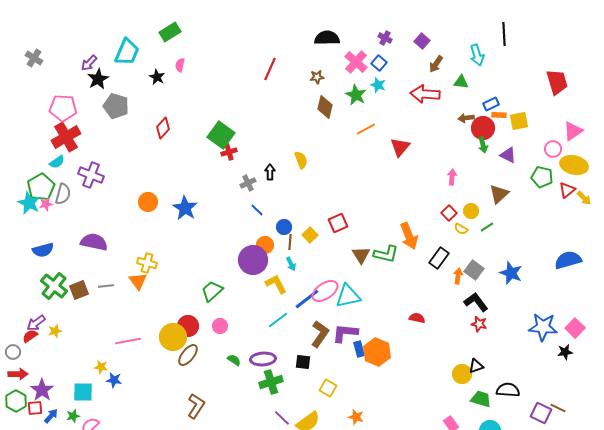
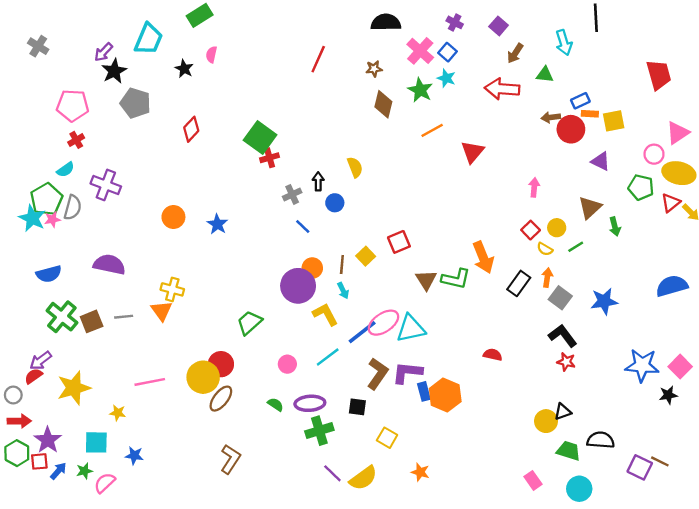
red cross: (66, 137) -> (76, 140), size x0.5
green arrow: (483, 145) -> (615, 227), moved
blue star: (185, 208) -> (217, 224), size x0.7
blue circle: (284, 227) -> (335, 203), moved
blue star: (511, 273) -> (604, 301), turned -30
orange arrow: (458, 276) -> (547, 278), moved
pink circle: (220, 326) -> (287, 364), moved
yellow star: (55, 331) -> (74, 388), moved, size x2.0
blue star: (114, 380) -> (134, 456), moved

